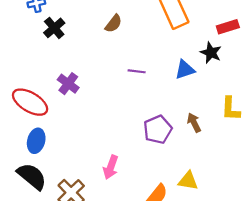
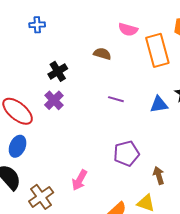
brown semicircle: (113, 24) -> (102, 54), turned -120
black cross: (54, 28) -> (58, 71), moved
brown arrow: (194, 123) -> (159, 175), moved

